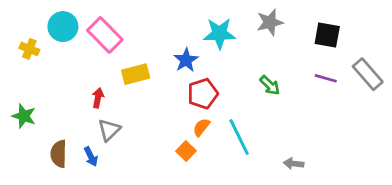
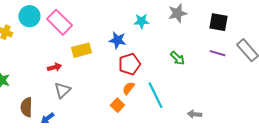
cyan star: (220, 34) -> (141, 21), size x0.7
blue star: (186, 60) -> (117, 40), turned -30
red arrow: (98, 98) -> (54, 67), turned 64
blue arrow: (91, 157) -> (47, 118), moved, turned 80

